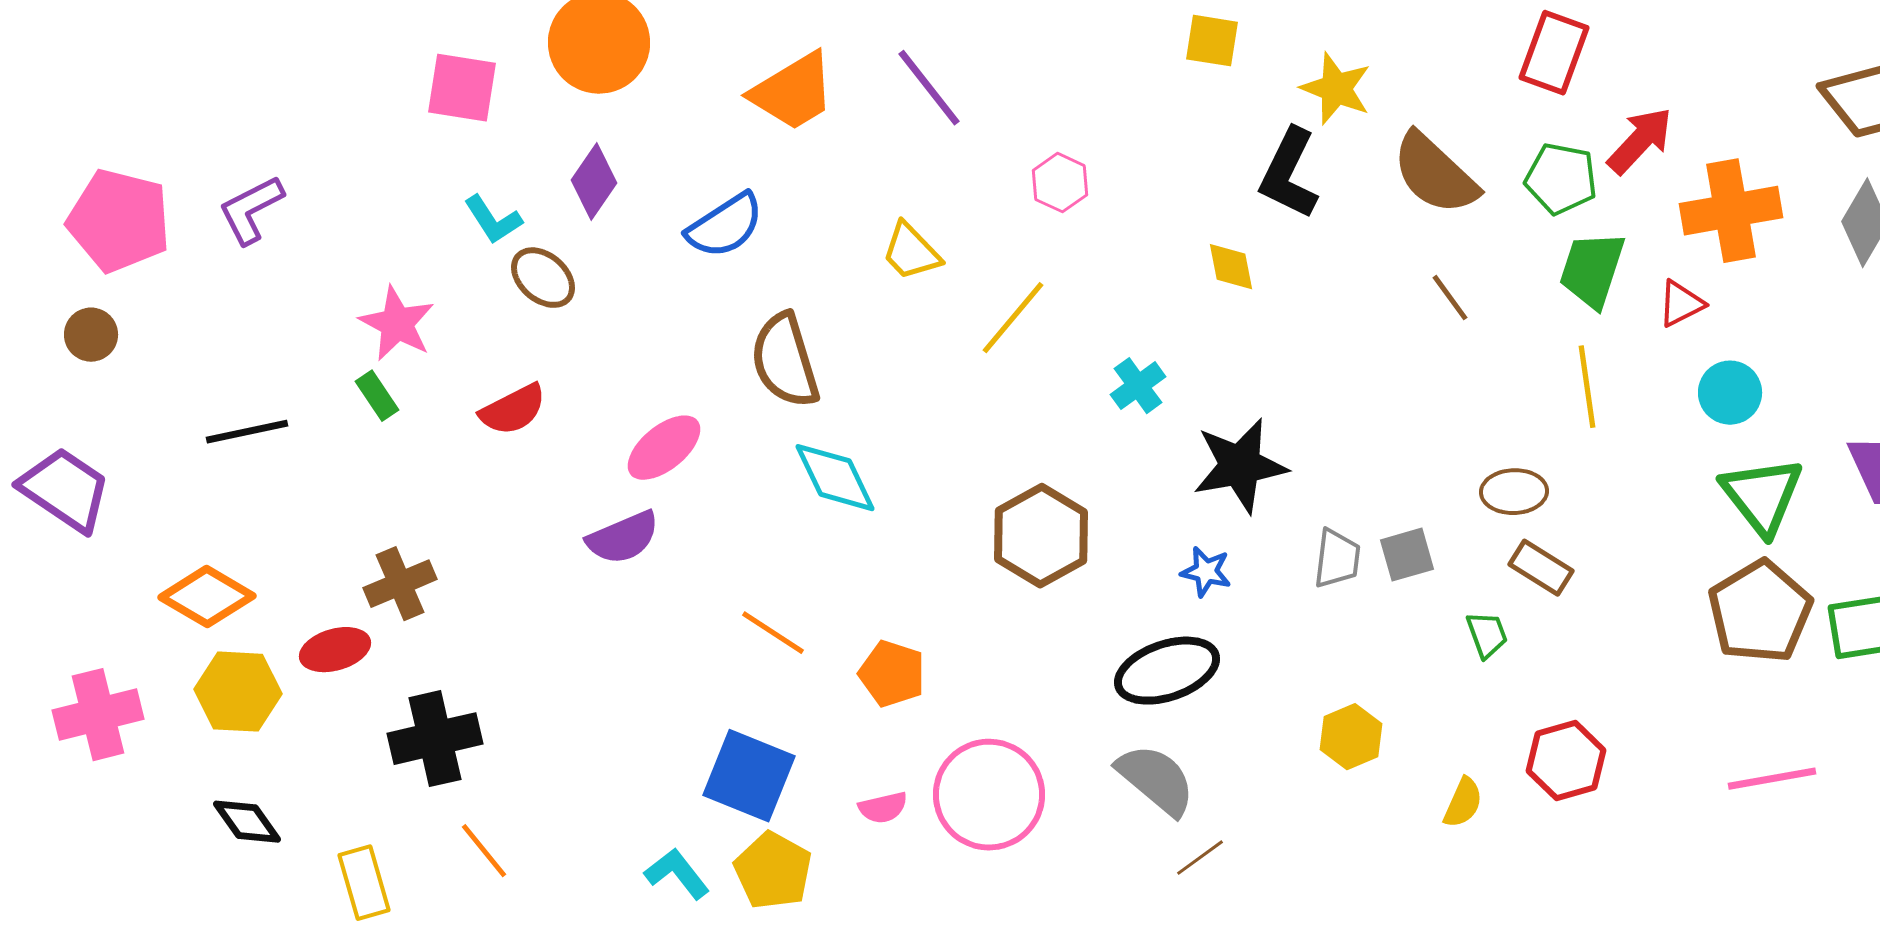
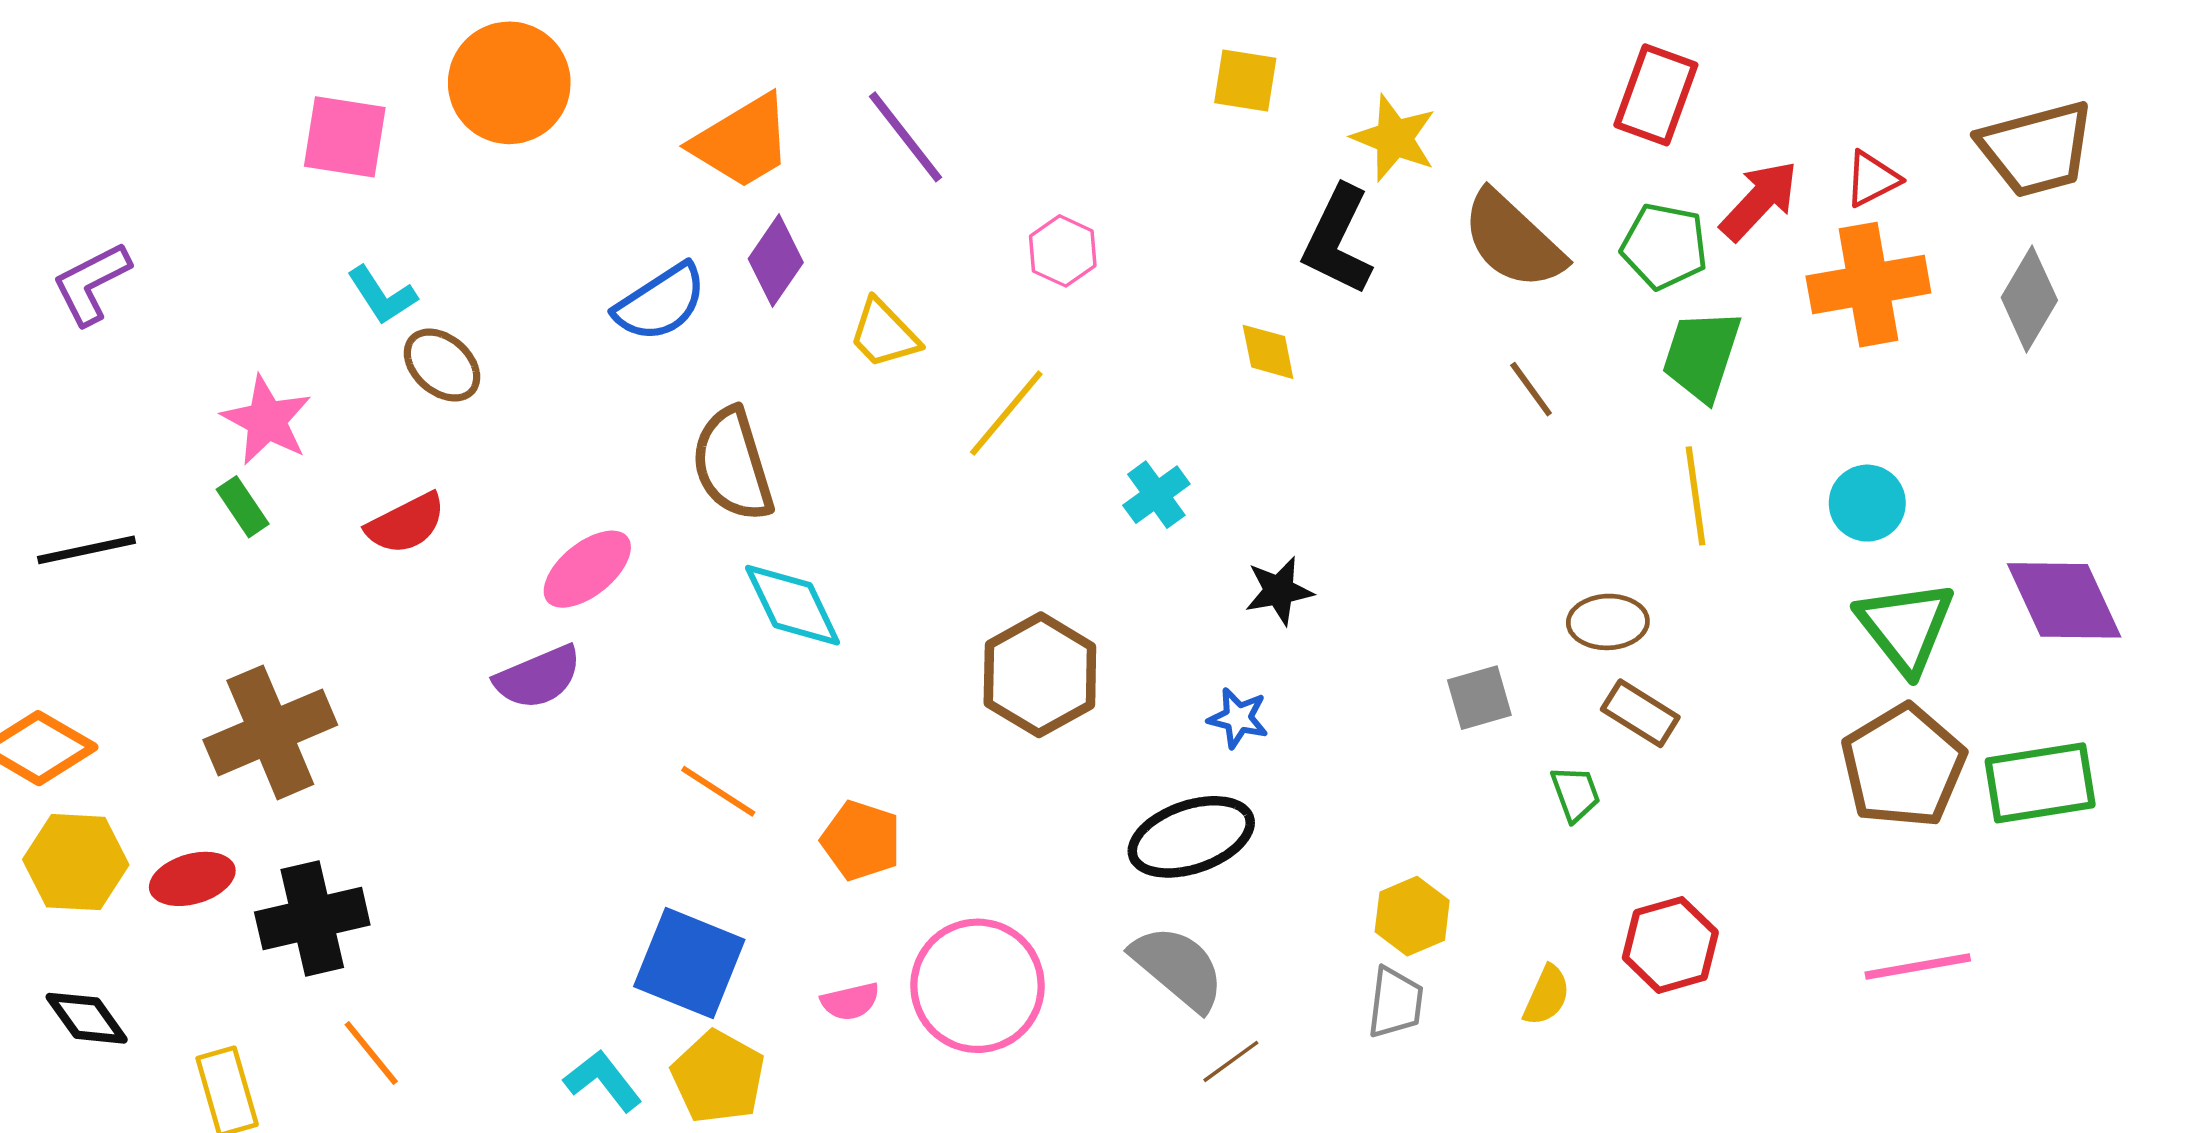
purple diamond: (594, 182) -> (776, 261), moved
red triangle: (1681, 304) -> (1872, 179), moved
black star: (1240, 466) -> (1279, 591), size x0.6
gray trapezoid: (1337, 559) -> (1395, 1003), moved
brown cross: (400, 584) -> (270, 732), size x1.5
red ellipse: (335, 650) -> (192, 879), moved

